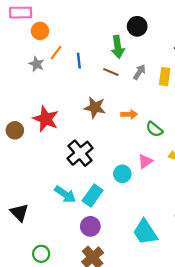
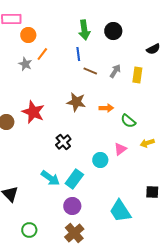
green arrow: (118, 47) -> (84, 30), moved
blue line: (79, 61) -> (78, 54), moved
black cross: (80, 153) -> (63, 142), size x0.7

